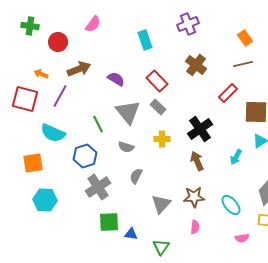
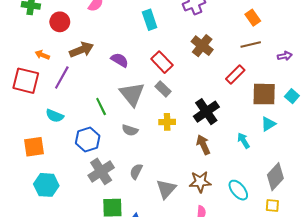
cyan semicircle: (53, 133) -> (55, 116), size x0.7
cyan arrow: (236, 157) -> (243, 141), turned 119
gray semicircle: (136, 176) -> (136, 171), moved

